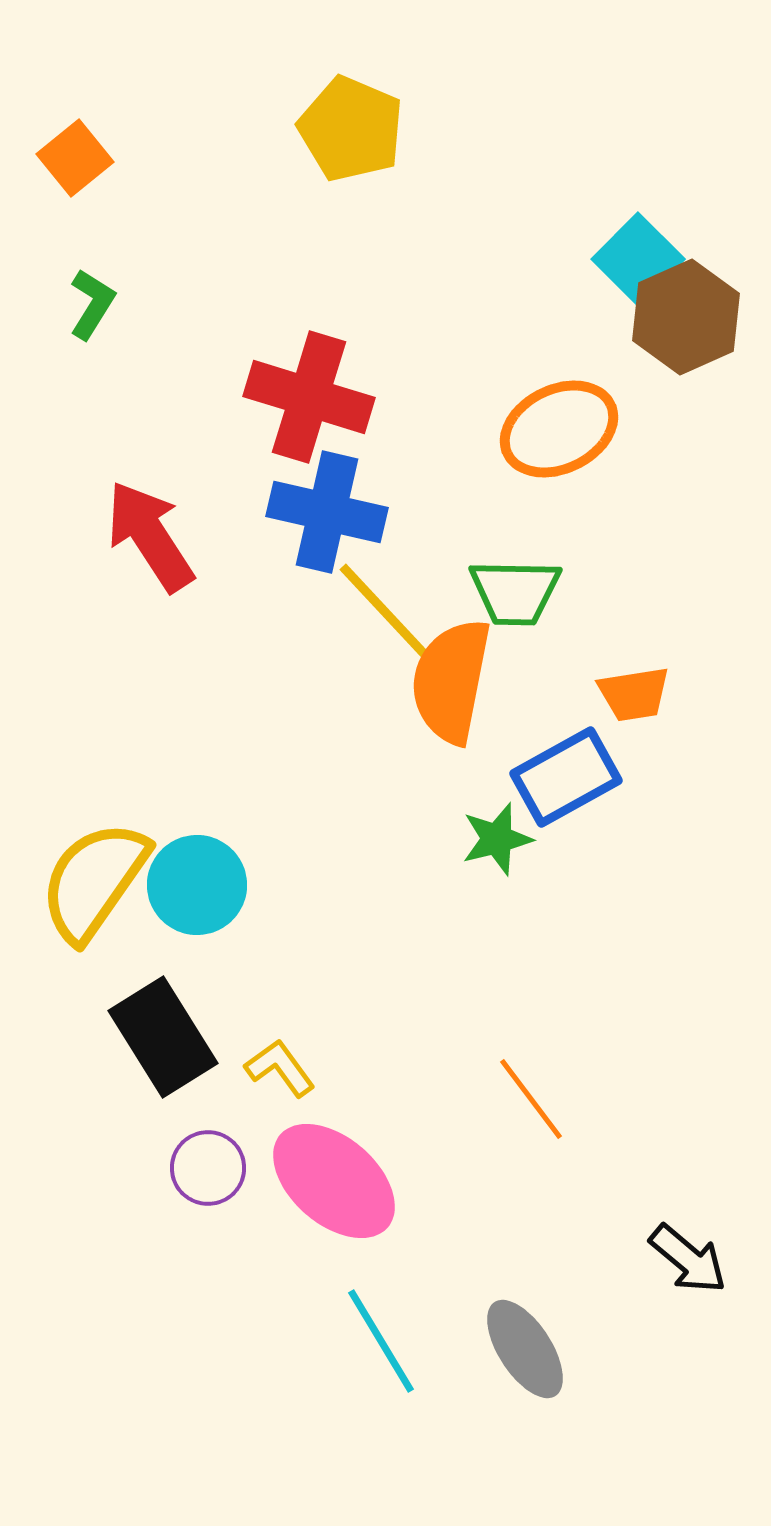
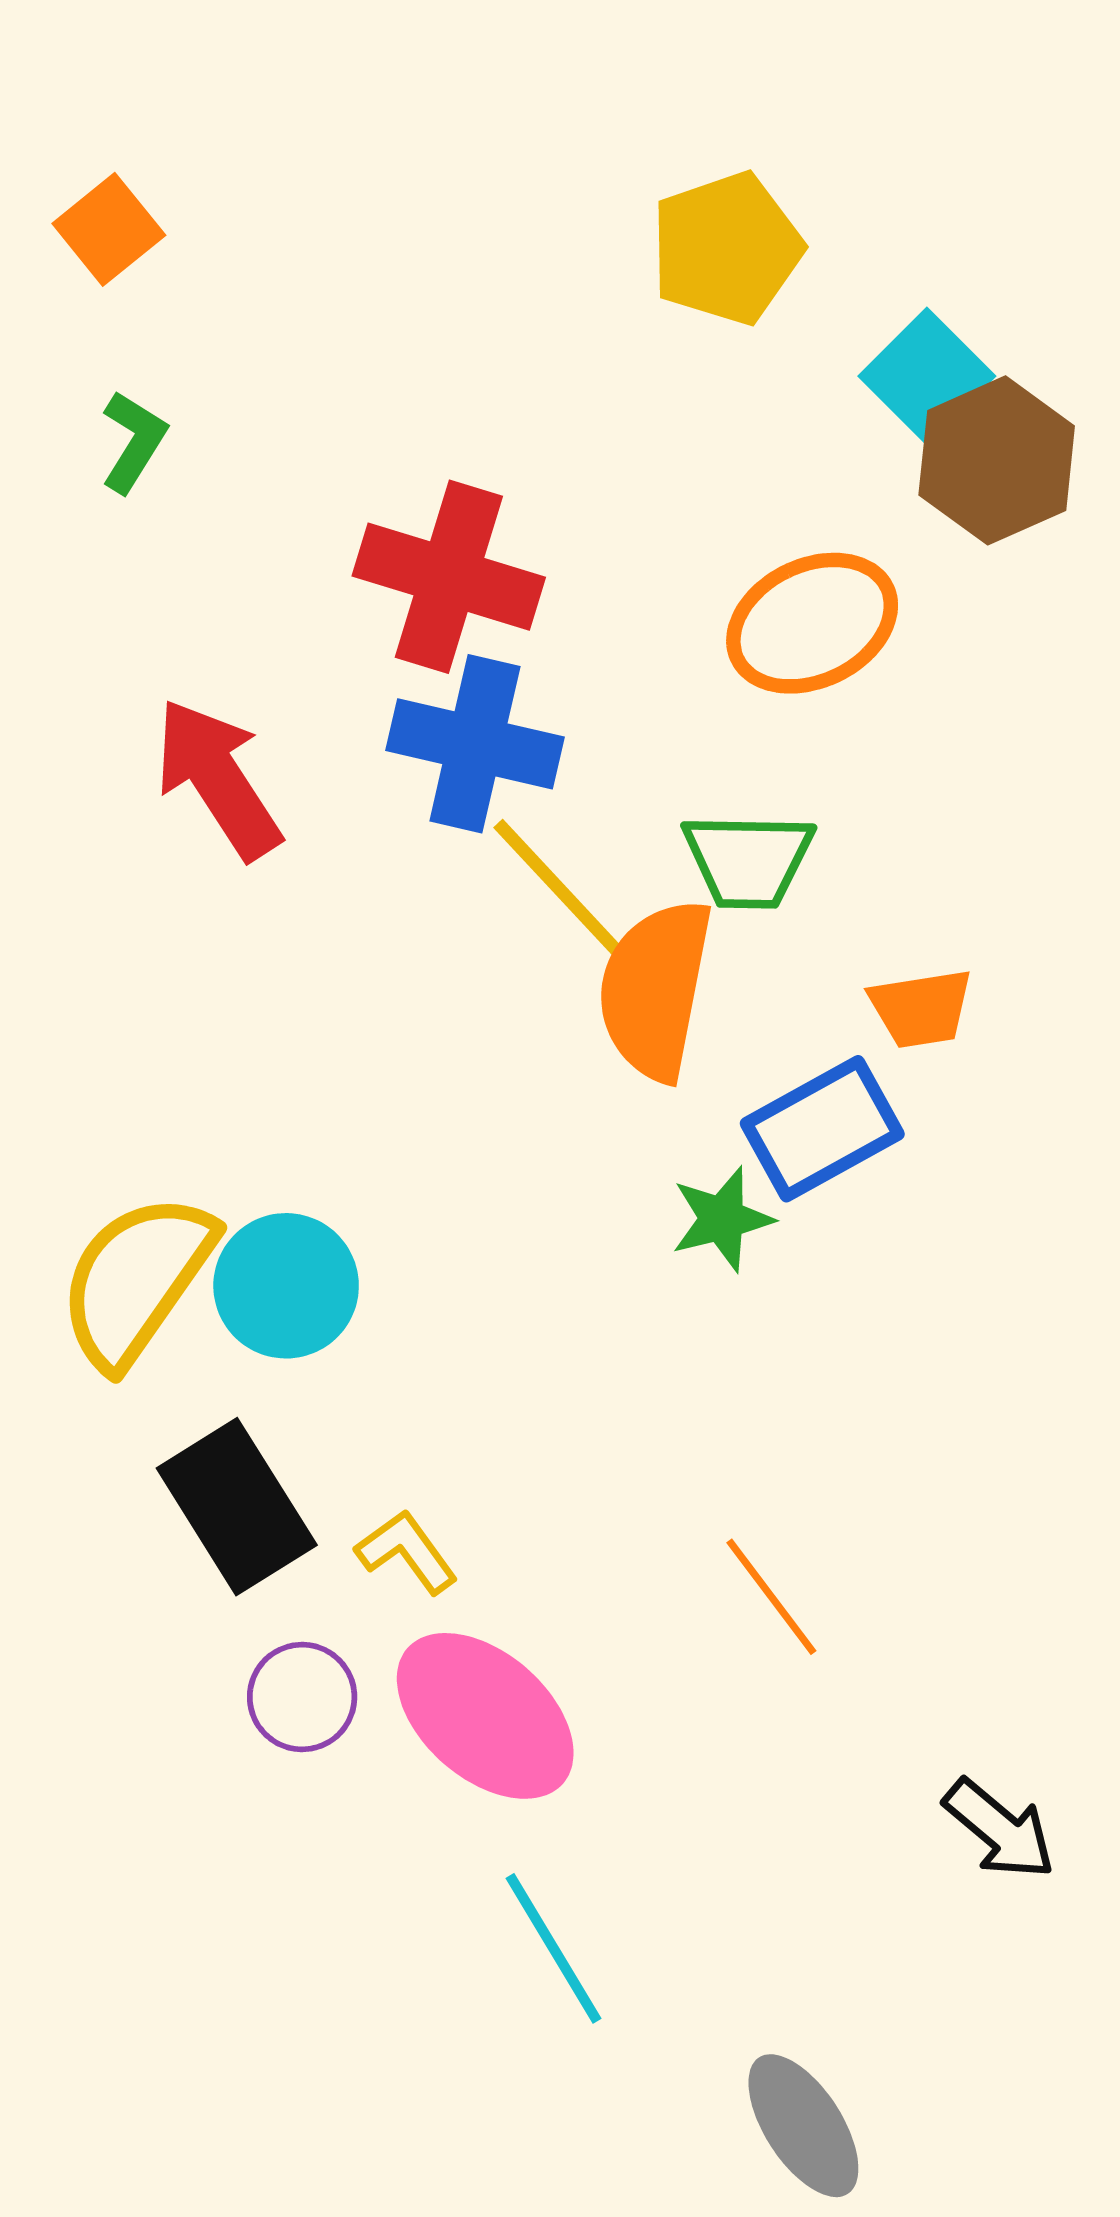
yellow pentagon: (351, 129) -> (726, 248), moved, turned 30
gray ellipse: (525, 1349) -> (803, 2126), moved

